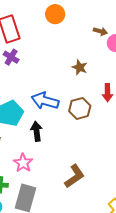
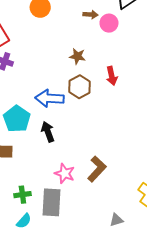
brown hexagon: (80, 108) -> (79, 87), moved
pink star: (23, 163) -> (65, 173), moved

